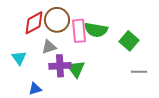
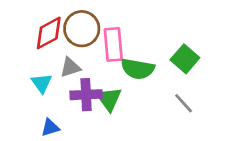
green semicircle: (96, 30) -> (138, 69), moved
cyan triangle: (19, 58) -> (42, 83), moved
gray line: (139, 72) -> (184, 103), moved, turned 49

